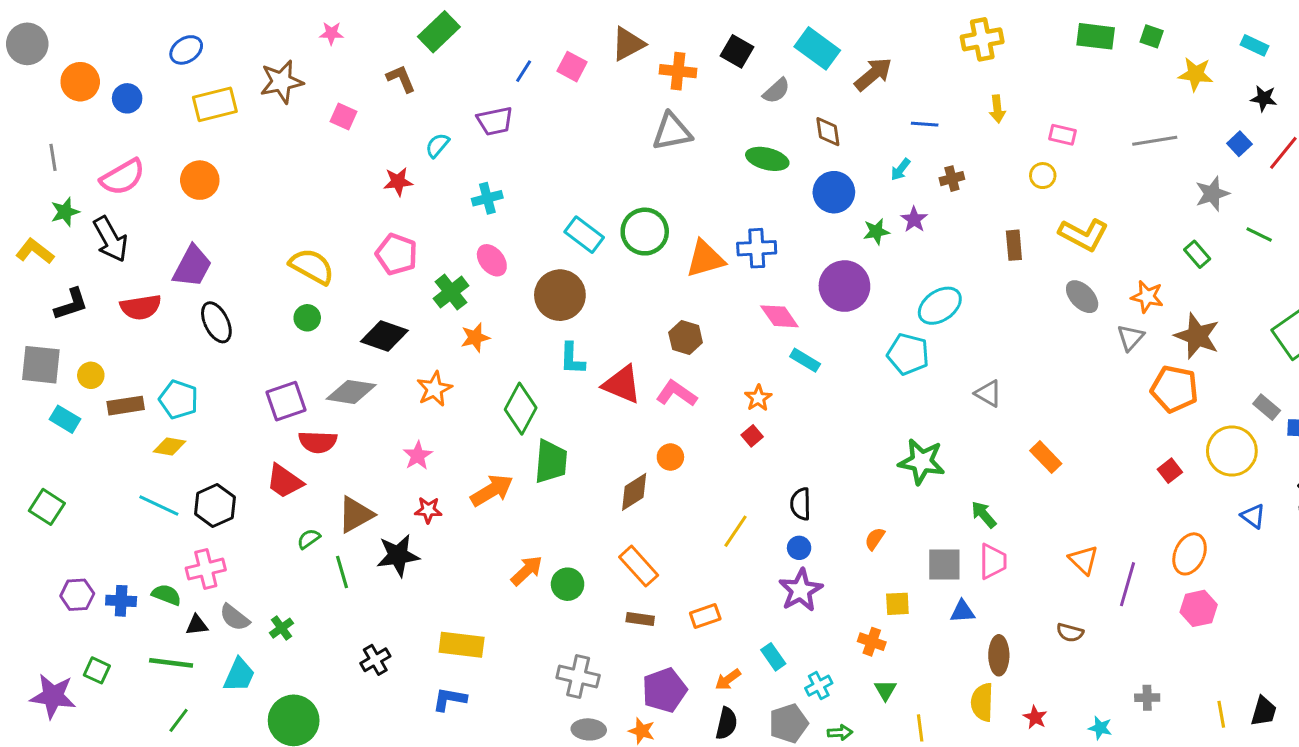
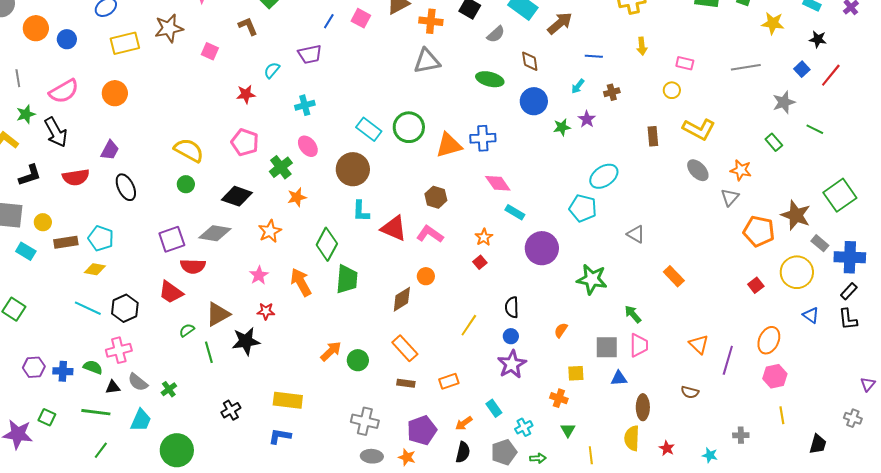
purple trapezoid: (192, 266) -> (110, 150), size x0.7
purple circle: (844, 286) -> (542, 248), moved
brown star: (1197, 336) -> (796, 215), moved
orange arrow: (492, 490) -> (301, 282), moved, turned -88
yellow line: (1221, 714) -> (782, 415), moved

